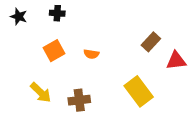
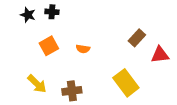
black star: (19, 17) -> (28, 15), moved

